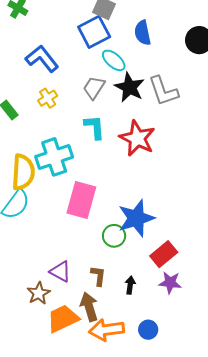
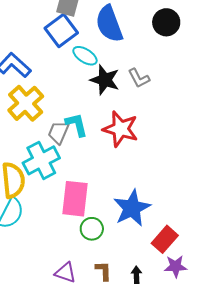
blue semicircle: (143, 33) -> (109, 24), size x1.5
gray trapezoid: (94, 88) -> (58, 133), moved
gray L-shape: (163, 91) -> (139, 78), size x0.7
yellow cross: (48, 98) -> (26, 103), size x1.8
green circle: (114, 236) -> (92, 229), moved

